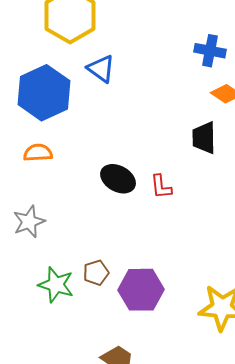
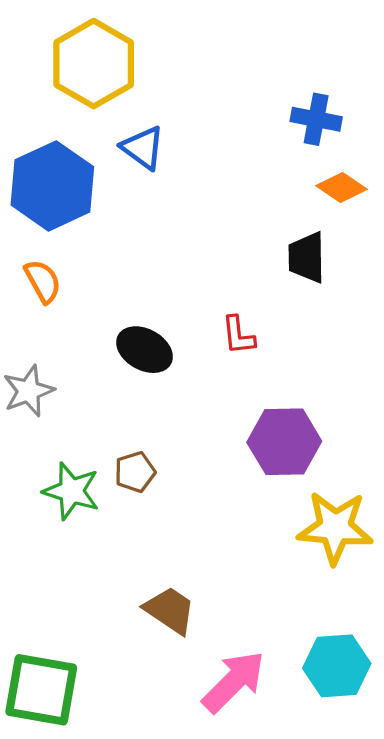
orange semicircle: (38, 153) -> (43, 281), turned 64
black ellipse: (118, 179) -> (145, 350), moved
purple hexagon: (141, 290) -> (284, 442), moved

